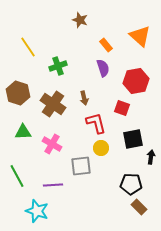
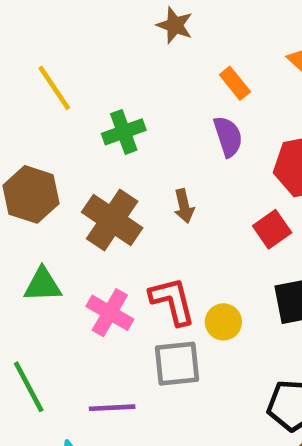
red square: (122, 108) -> (272, 229), turned 35
red L-shape: (96, 123) -> (172, 301), moved

